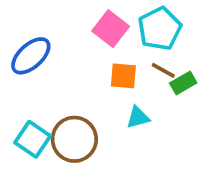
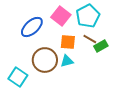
blue ellipse: (31, 56) -> (32, 27), moved
cyan triangle: (138, 117) -> (67, 61), moved
brown circle: (74, 139) -> (45, 60), moved

